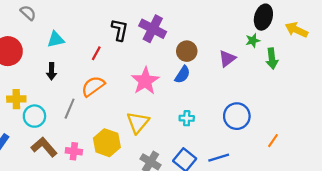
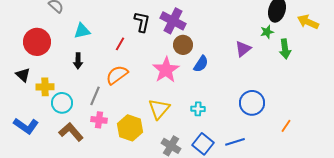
brown circle: (187, 51) -> (183, 45), moved
cyan cross: (187, 118) -> (198, 109), moved
pink cross: (74, 151) -> (99, 120), moved

